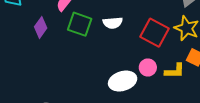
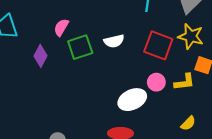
green square: (80, 24) -> (80, 47), turned -30

